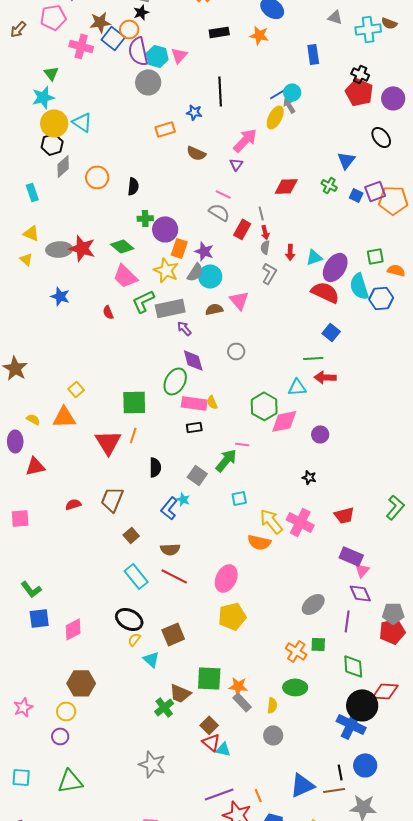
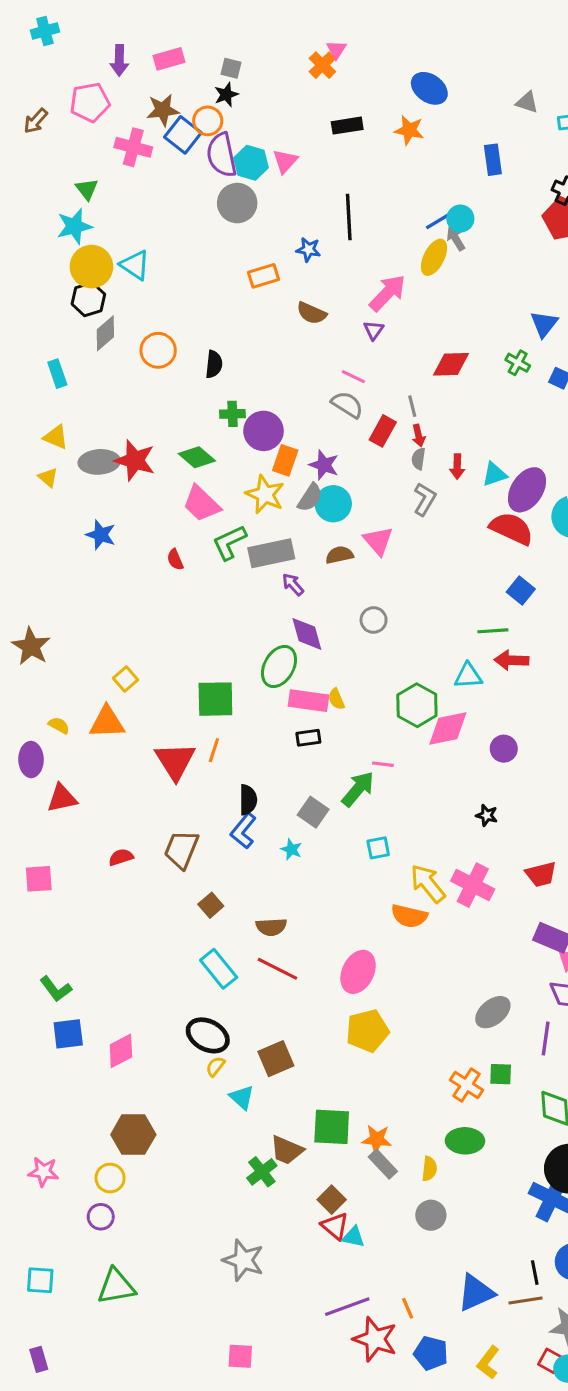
blue L-shape: (169, 508) -> (243, 831), moved
pink star: (23, 707) -> (43, 1172), turned 30

